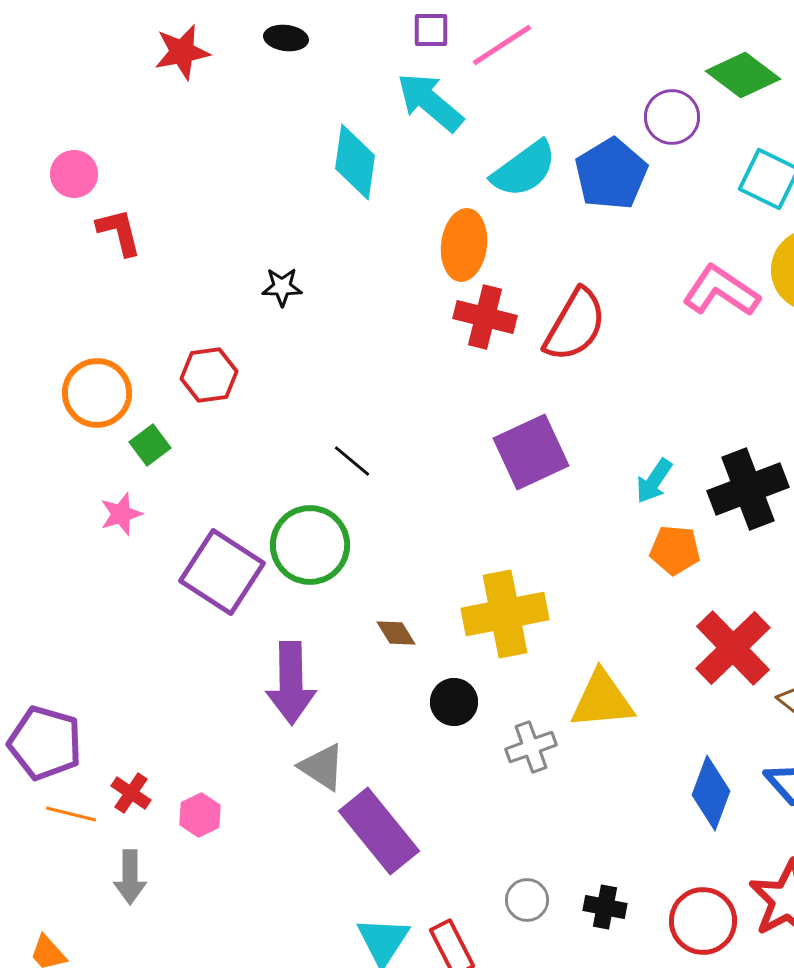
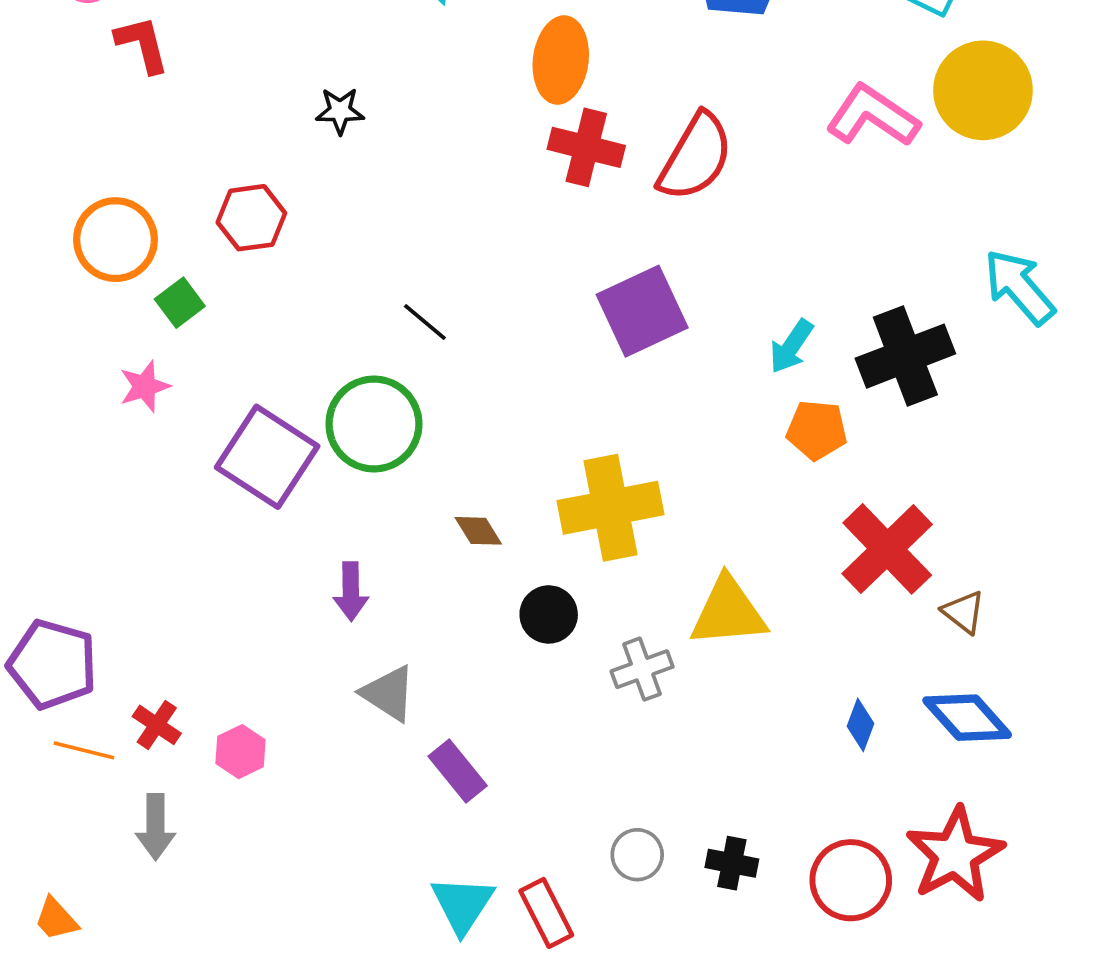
purple arrow: (291, 683) -> (351, 591), size x0.6
blue diamond: (711, 793) -> (860, 725), size x0.6
purple rectangle: (379, 831) -> (458, 771), size x0.6

